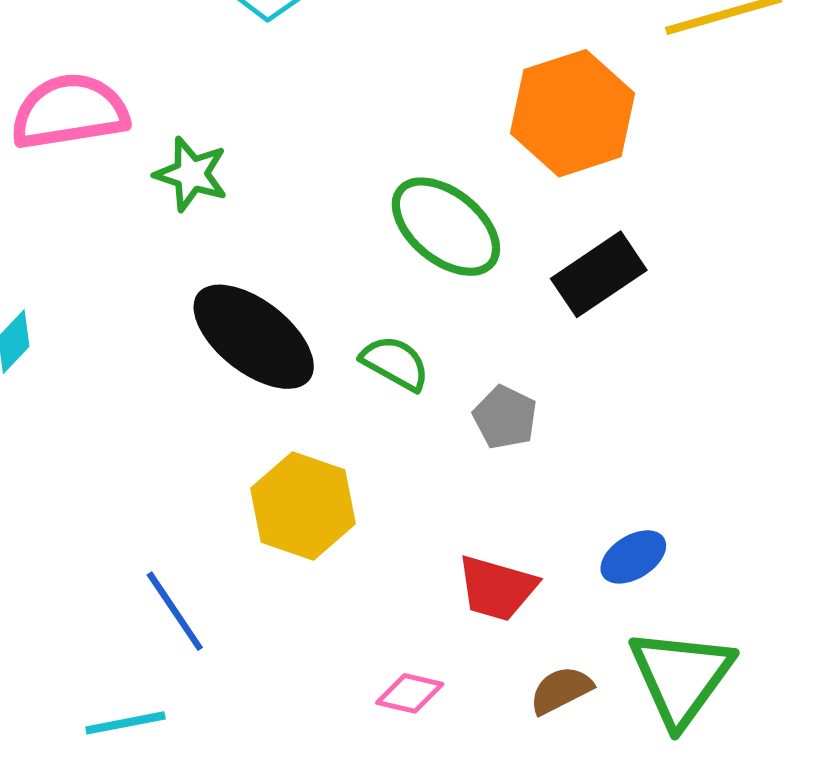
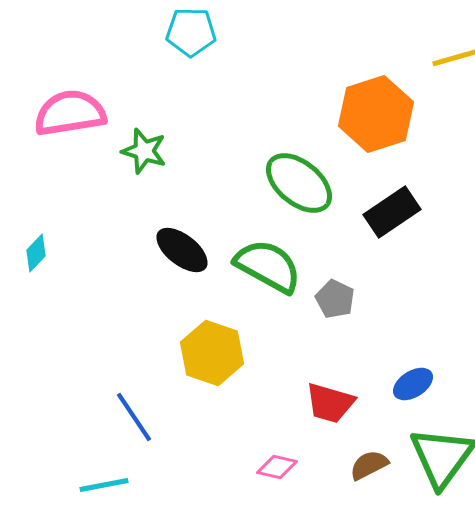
black ellipse: (254, 337) -> (182, 250), size x0.7
green semicircle: (395, 363) -> (268, 266), size x1.6

